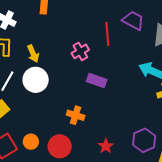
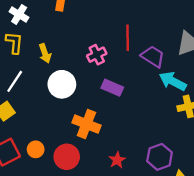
purple trapezoid: (133, 20) -> (153, 56), moved
white circle: (36, 80) -> (62, 84), moved
orange cross: (76, 115) -> (86, 124), size x1.4

